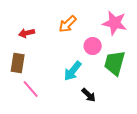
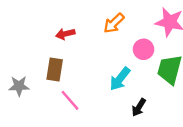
black arrow: (89, 95) -> (139, 107), turned 77

